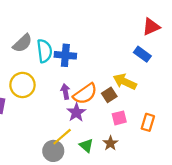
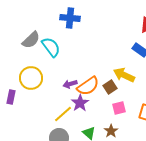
cyan semicircle: (44, 51) -> (51, 47), turned -30
blue cross: (65, 55) -> (70, 18), moved
purple arrow: (65, 92) -> (70, 84), turned -96
yellow line: (62, 137) -> (63, 114), moved

